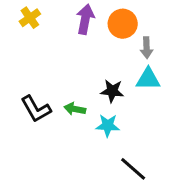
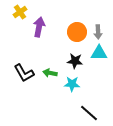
purple arrow: (85, 19) -> (39, 27), moved
orange circle: (123, 24) -> (77, 32), moved

